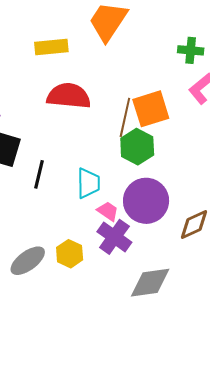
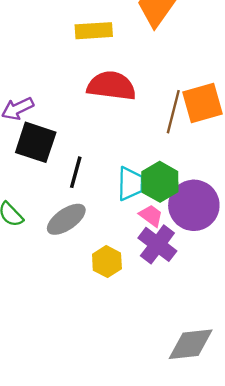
green hexagon: (137, 147) -> (160, 182), moved
gray ellipse: (28, 261) -> (66, 219), moved
gray diamond: (150, 283) -> (191, 344), moved

